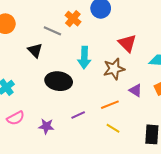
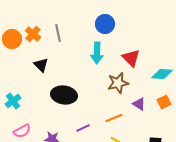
orange cross: (73, 19) -> (33, 34), moved
gray line: (52, 31) -> (58, 33), moved, turned 54
cyan arrow: (84, 58) -> (97, 53), moved

